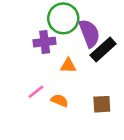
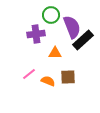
green circle: (63, 18) -> (51, 15), size x0.7
brown square: (102, 104) -> (68, 77), moved

